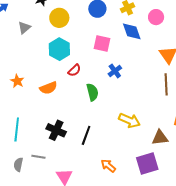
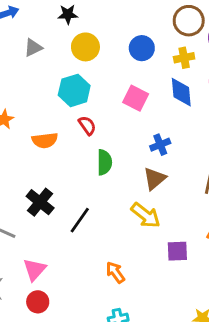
red semicircle: (74, 70) -> (87, 125), turned -96
blue cross: (115, 71) -> (160, 145), moved
brown triangle: (160, 138) -> (155, 179), moved, turned -48
purple square: (147, 163) -> (177, 251), moved, size x0.7
orange arrow: (108, 166) -> (115, 272), moved

